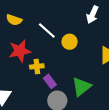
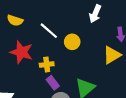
red star: (20, 51) -> (21, 52), turned 30
yellow cross: (37, 66) -> (47, 64), moved

